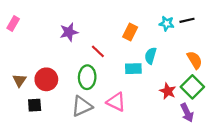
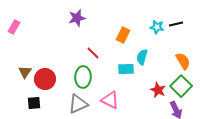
purple star: (69, 32) -> (77, 18), moved
brown triangle: (19, 80) -> (25, 72), moved

